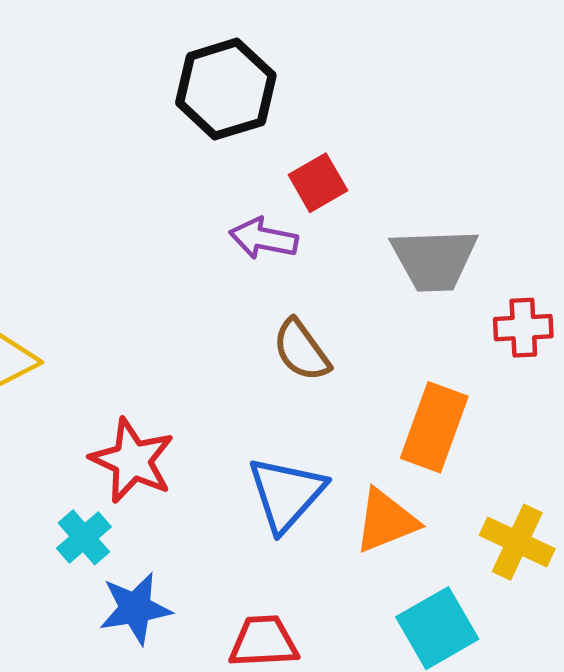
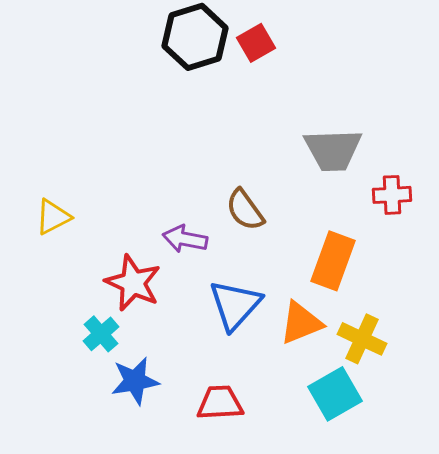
red square: (318, 183) -> (256, 43), moved
purple arrow: (264, 239) -> (185, 239), moved
yellow cross: (517, 542) -> (362, 339), moved

